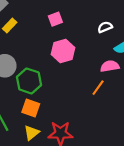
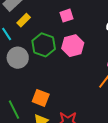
green hexagon: (29, 81) -> (44, 45), moved

